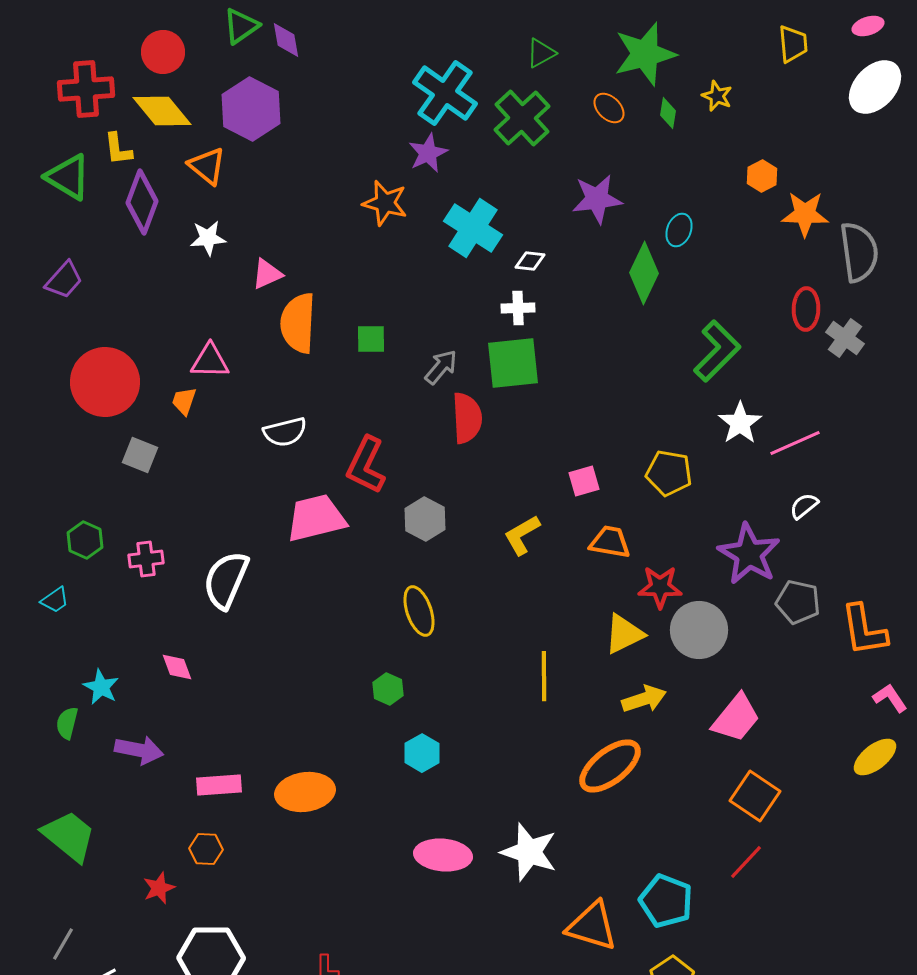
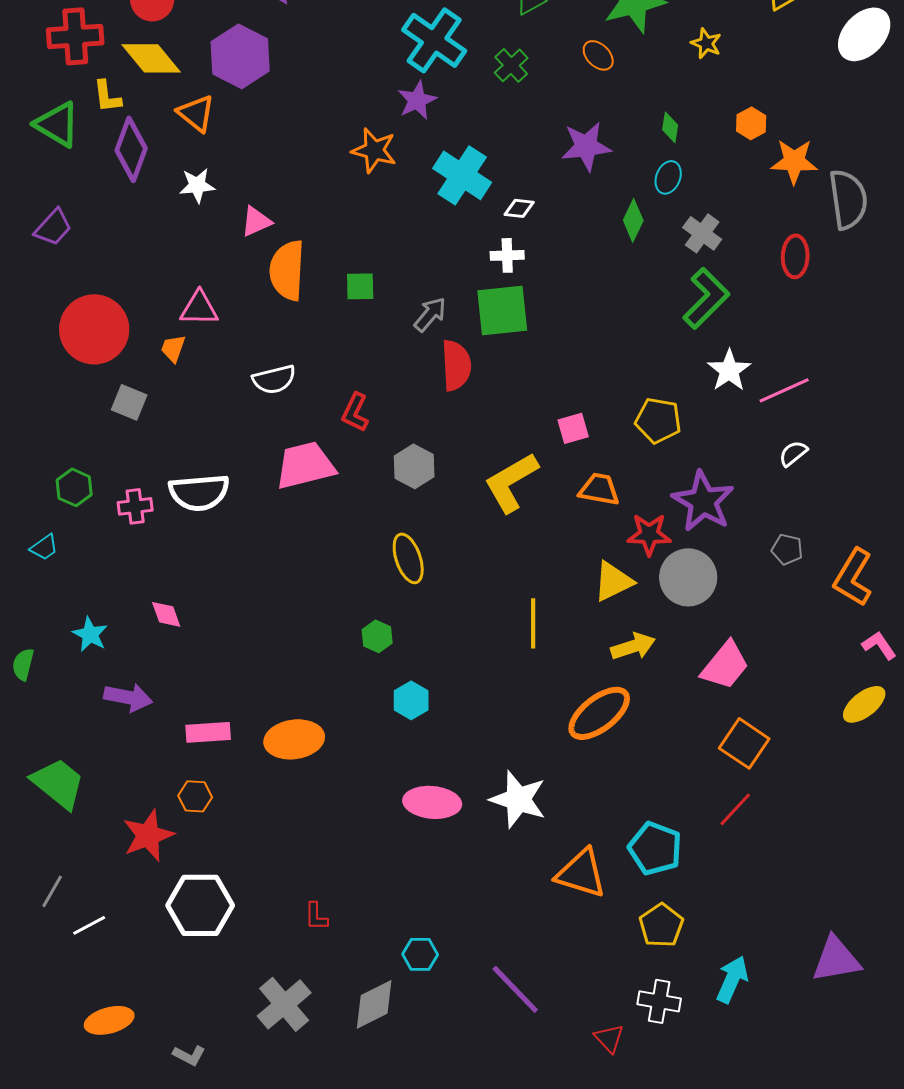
green diamond: (668, 113) -> (670, 127), moved
green cross: (522, 118) -> (511, 65), size x0.6
green diamond: (644, 273) -> (633, 220), size x0.7
gray cross: (845, 338) -> (702, 233), moved
red L-shape: (366, 465) -> (355, 412), size x0.7
yellow L-shape: (522, 535) -> (511, 482), size x1.5
purple star: (749, 554) -> (703, 501), moved
white semicircle: (226, 580) -> (199, 492), moved, turned -118
gray pentagon: (798, 602) -> (787, 549), size x0.7
orange L-shape: (864, 630) -> (853, 577), turned 40
green semicircle: (67, 723) -> (23, 664), moved
red star: (159, 888) -> (148, 835), size x1.6

